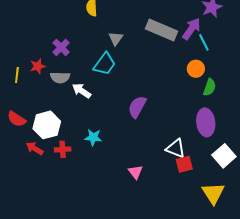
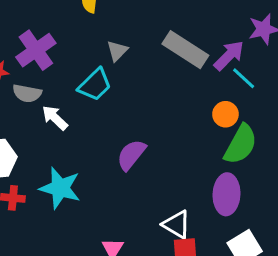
cyan line: (204, 42) -> (244, 78), turned -30
purple cross: (61, 47) -> (36, 50), size x1.5
green semicircle: (210, 87) -> (241, 144), size x1.6
cyan star: (93, 137) -> (60, 188), size x1.6

